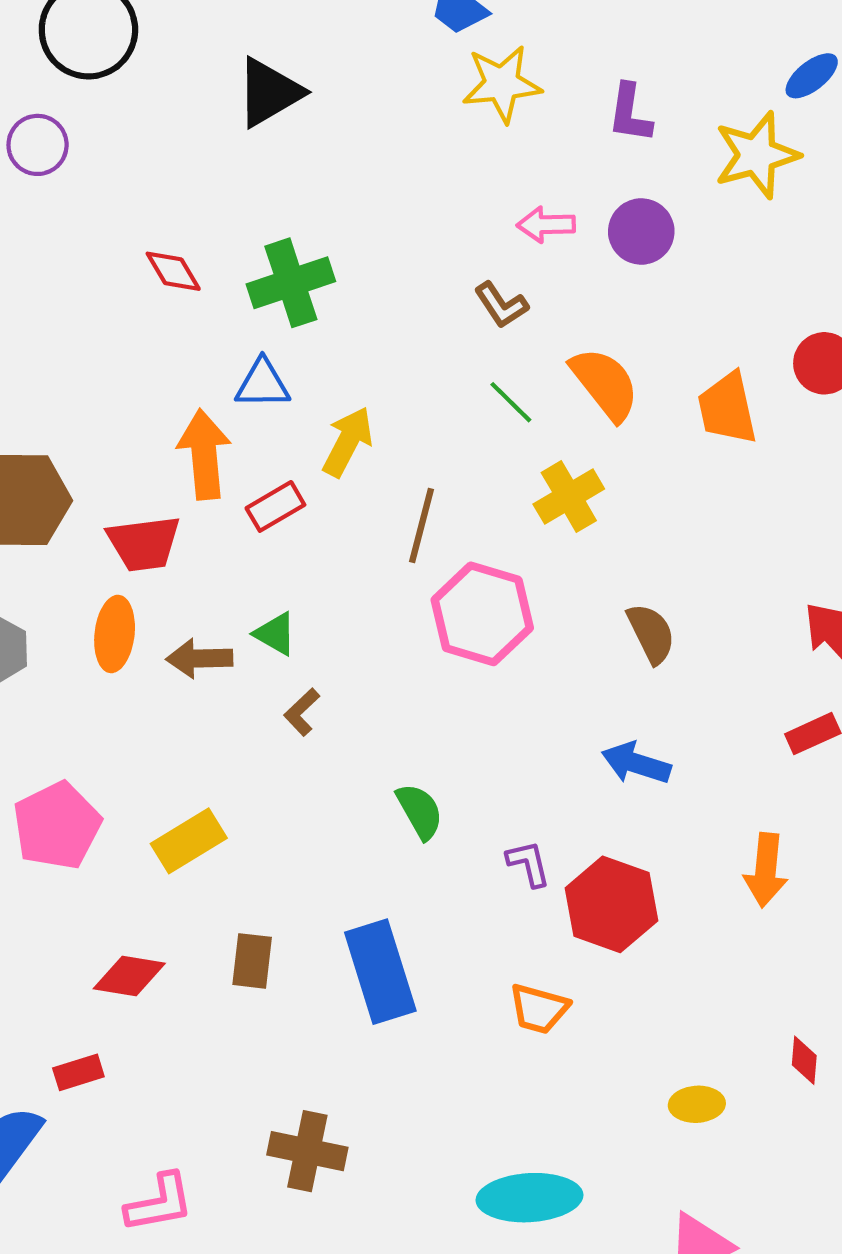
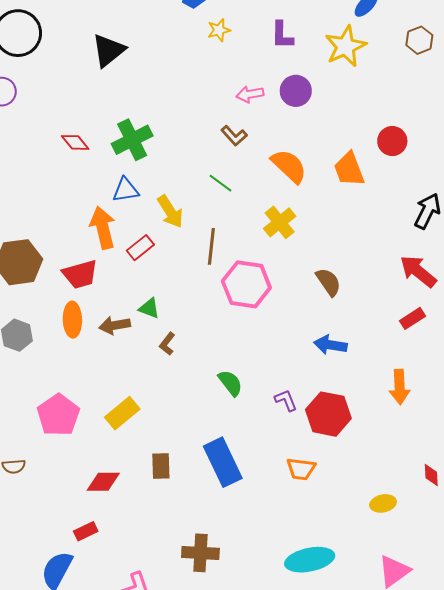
yellow star: (502, 84) -> (219, 30), size x0.6
green line: (511, 402) -> (220, 183), moved
yellow arrow: (348, 442) -> (170, 212), turned 128

